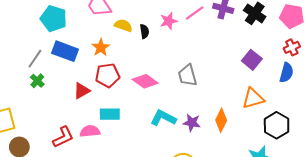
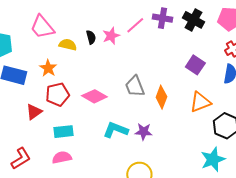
black semicircle: (144, 31) -> (91, 37), moved
orange diamond: (221, 120) -> (161, 97), moved
pink semicircle: (90, 131) -> (62, 157), moved

